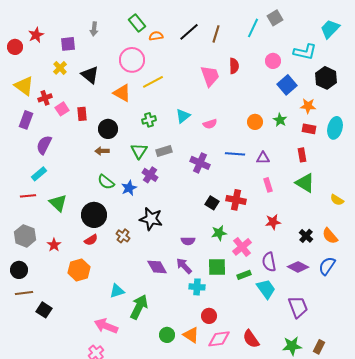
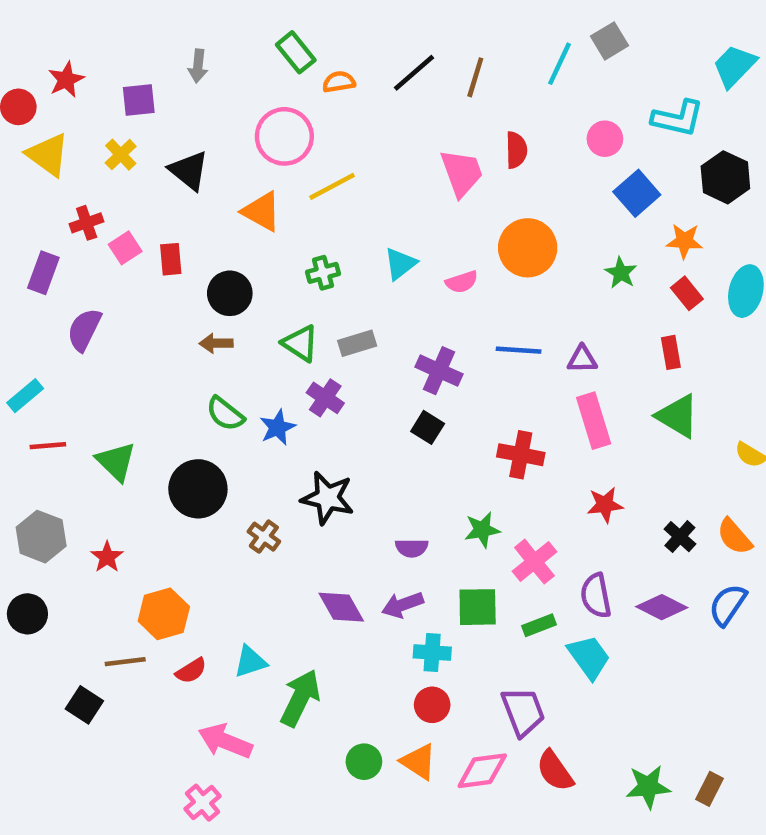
yellow triangle: (24, 86) -> (48, 155), moved
orange circle: (255, 122) -> (528, 248), moved, size x1.6
red rectangle: (309, 129) -> (687, 293), turned 40
green triangle: (139, 151) -> (300, 343), turned -30
cyan rectangle: (39, 174) -> (25, 396), moved
pink rectangle: (268, 185) -> (594, 421), size x1.6
black square: (212, 203) -> (428, 427), moved
red semicircle: (91, 240) -> (191, 671), moved
purple arrow: (184, 266) -> (403, 605), turned -66
brown line: (24, 293) -> (125, 662), moved
purple trapezoid: (298, 307) -> (523, 712), moved
red circle: (209, 316) -> (432, 705), moved

